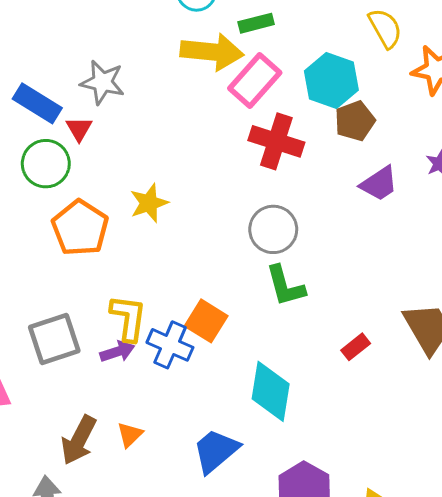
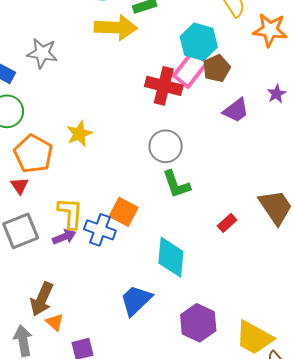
pink rectangle: (255, 81) -> (190, 69), moved
red triangle: (79, 129) -> (20, 186), moved
orange triangle: (130, 435) -> (55, 322), moved, turned -30

